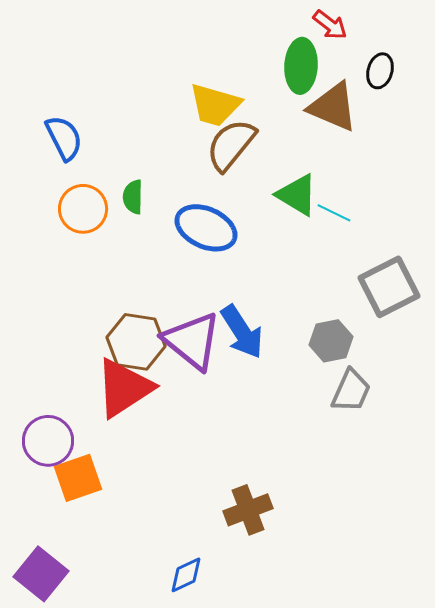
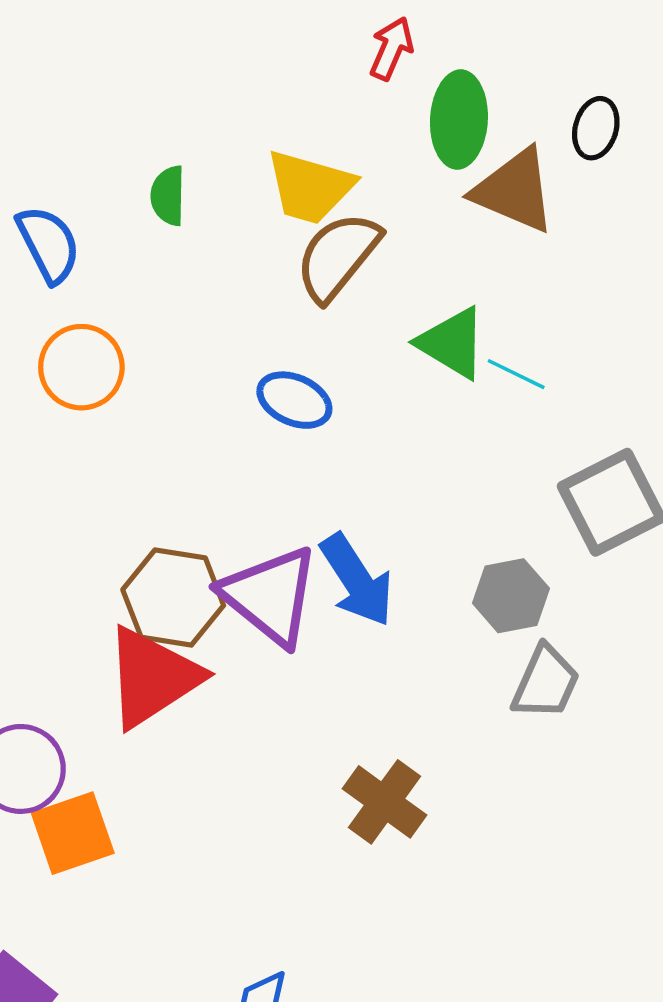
red arrow: (330, 25) -> (391, 48), moved, turned -105
green semicircle: (133, 197) -> (168, 196), moved
blue ellipse: (206, 228) -> (294, 400), size x0.7
brown cross: (248, 510) -> (384, 802), moved, turned -33

